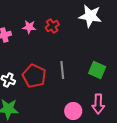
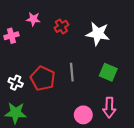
white star: (90, 16) -> (98, 34), moved
pink star: (29, 27) -> (33, 19), moved

